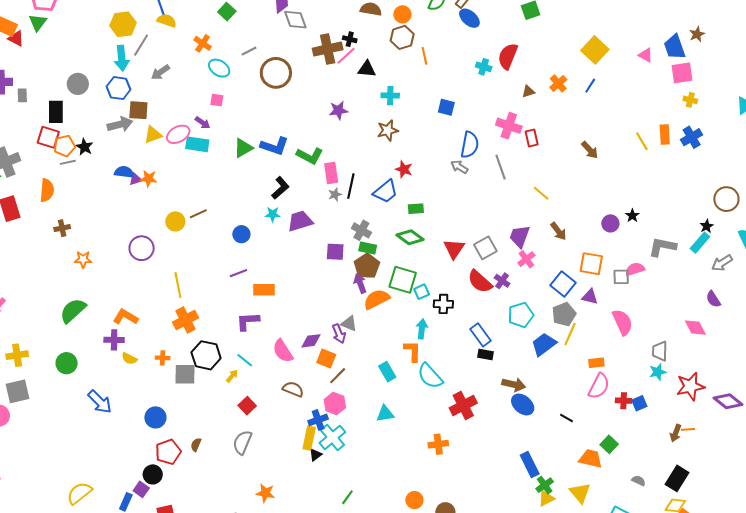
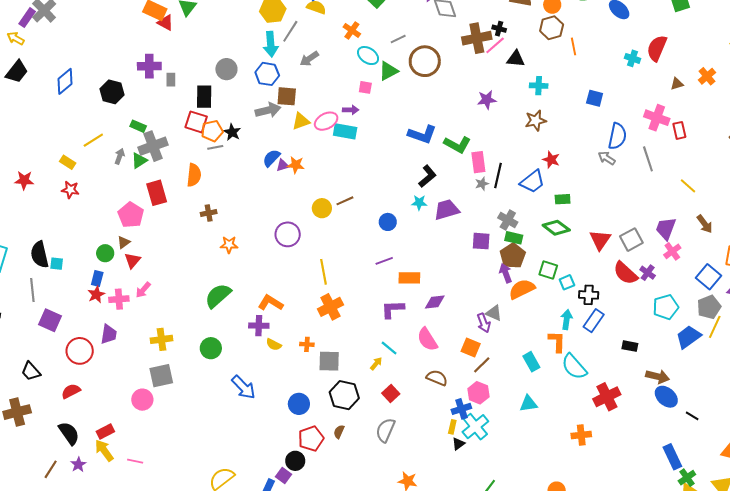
purple arrow: (203, 123) -> (351, 110), turned -35
green triangle: (243, 148) -> (388, 71), moved
blue semicircle: (124, 172) -> (271, 158), turned -54
green square: (403, 280) -> (548, 270), size x0.7
blue rectangle: (480, 335) -> (594, 321), moved, turned 70
purple diamond: (311, 341) -> (435, 302), moved
black hexagon: (206, 355) -> (344, 395), moved
black line: (567, 418) -> (692, 416), moved
yellow rectangle: (309, 438) -> (452, 427), size x0.6

